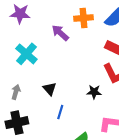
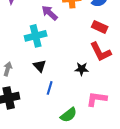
cyan cross: (26, 54) -> (36, 36), moved, turned 35

